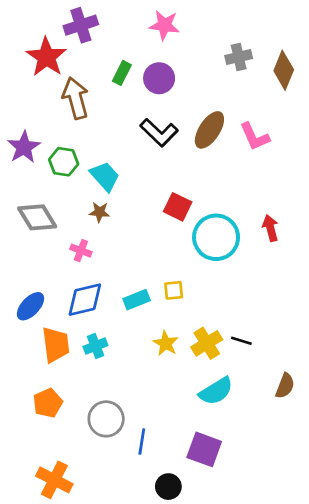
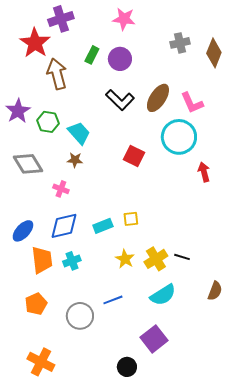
cyan circle: (216, 237) -> (179, 137), moved
blue line: (142, 441) -> (113, 300), moved, turned 60
purple square: (204, 449) -> (154, 339), turned 32

